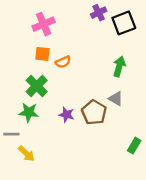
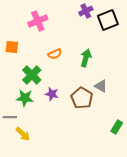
orange square: (42, 54) -> (12, 47), moved
green arrow: (119, 66) -> (86, 58), moved
purple star: (66, 115) -> (52, 94), moved

